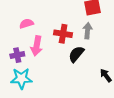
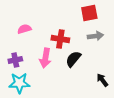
gray arrow: (87, 31) -> (95, 36), moved, turned 77
pink arrow: (37, 46) -> (45, 58), moved

